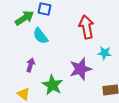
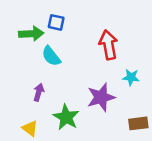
green arrow: (24, 18) -> (31, 34), turned 30

